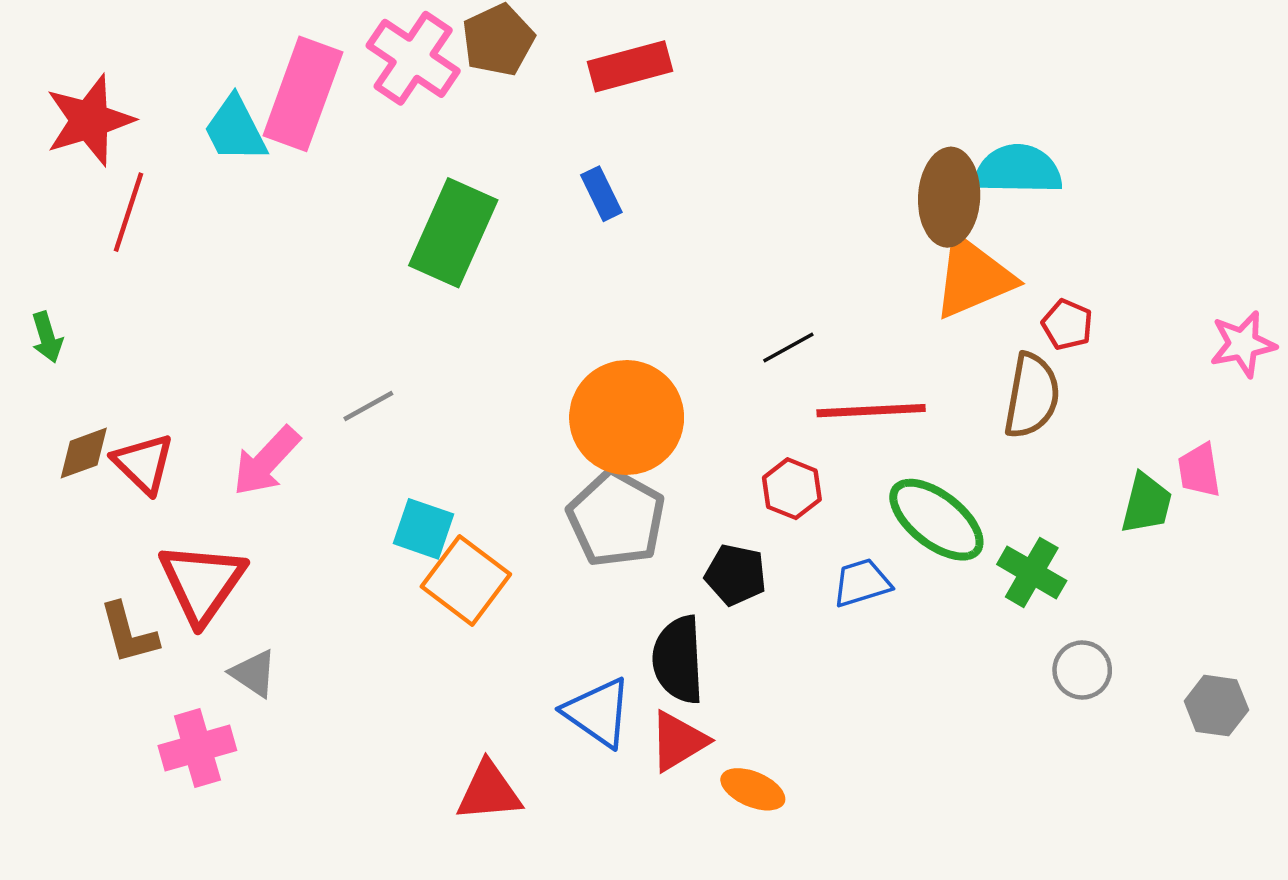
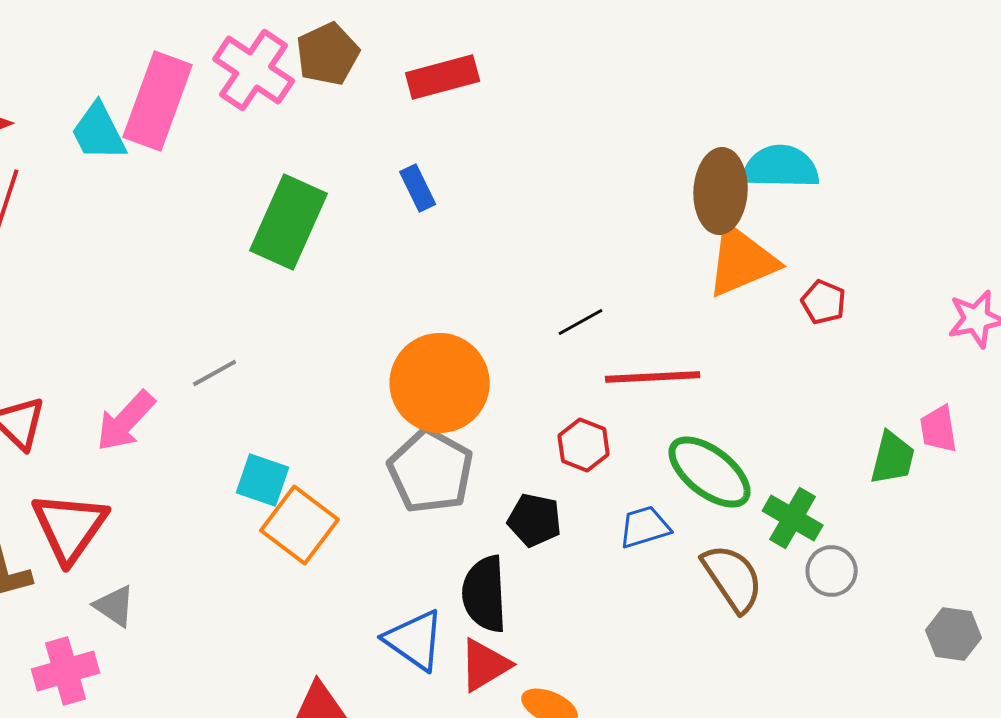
brown semicircle: (1032, 396) -> (733, 578), moved, turned -44
gray circle: (1082, 670) -> (832, 571), moved

